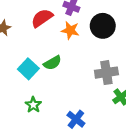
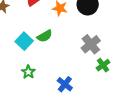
gray cross: (106, 73) -> (91, 44), turned -30

